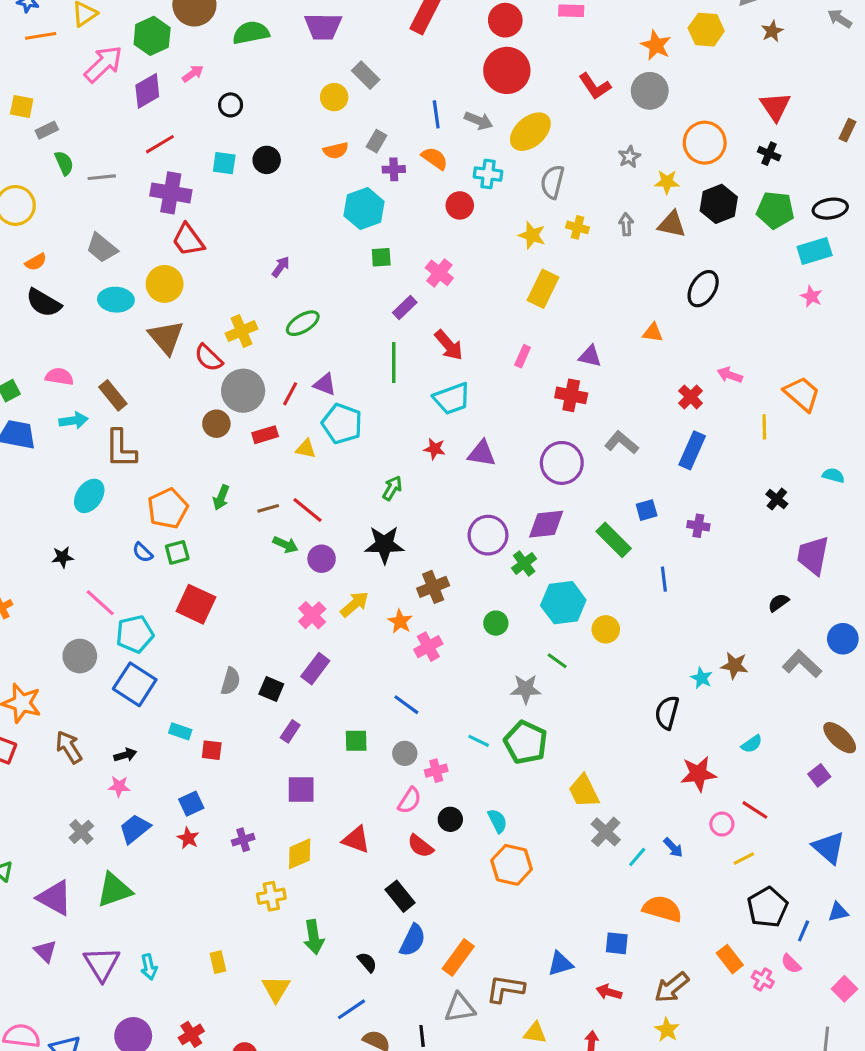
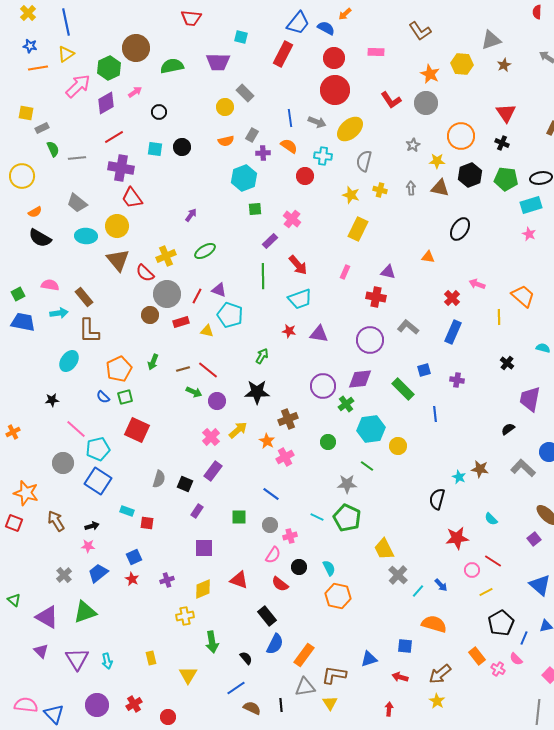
cyan semicircle: (752, 744) -> (491, 519), turned 80
yellow triangle: (535, 1033) -> (330, 703), moved, turned 49

